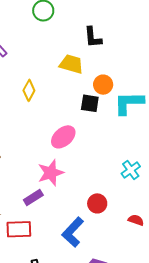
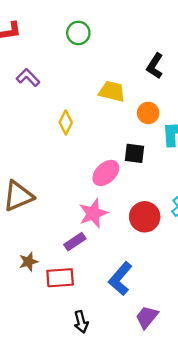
black L-shape: (93, 37) -> (155, 66), moved, turned 40
black square: (90, 103) -> (134, 153), moved
red circle: (97, 203) -> (145, 217), moved, size x1.4

